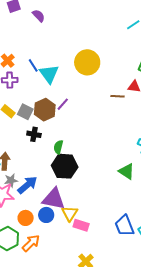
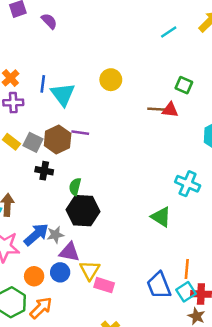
yellow circle: (87, 62) -> (111, 80), size x0.7
blue line: (33, 65) -> (43, 84), turned 40
brown line: (118, 96) -> (156, 109), moved
purple line: (63, 104) -> (80, 133), turned 56
gray star: (11, 180) -> (55, 235), moved
purple triangle: (54, 199) -> (69, 252), size x0.7

